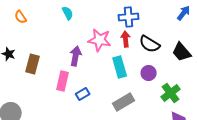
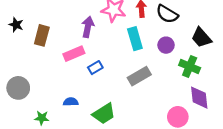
black trapezoid: (182, 52) -> (201, 38), moved
pink rectangle: (63, 81) -> (74, 54), turned 54
green cross: (171, 93) -> (190, 67), turned -30

